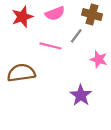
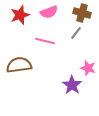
gray line: (76, 36) -> (76, 33), moved
pink star: (99, 59) -> (88, 68), moved

